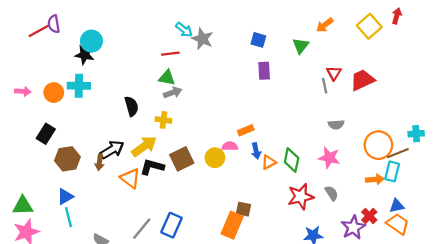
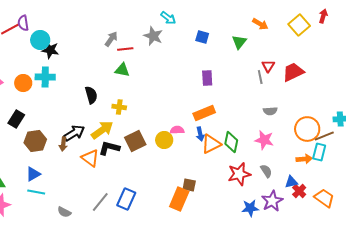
orange arrow: (325, 25) -> (260, 24), turned -112
cyan arrow: (184, 30) -> (168, 18), moved
cyan circle: (91, 41) -> (40, 40), moved
purple rectangle: (264, 71) -> (207, 78), moved
gray arrow: (173, 93) -> (111, 39), moved, turned -35
orange rectangle: (246, 130) -> (204, 113), moved, size x1.5
orange triangle: (269, 162) -> (211, 144), size x1.5
blue triangle: (397, 206) -> (291, 182), moved
cyan line: (69, 217) -> (36, 192), turned -66
purple star: (353, 227) -> (272, 201), moved

